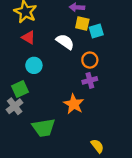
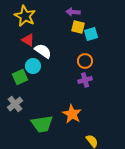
white semicircle: (65, 42) -> (43, 51), moved
green square: (20, 89) -> (20, 77), moved
orange star: (74, 104) -> (72, 114), moved

